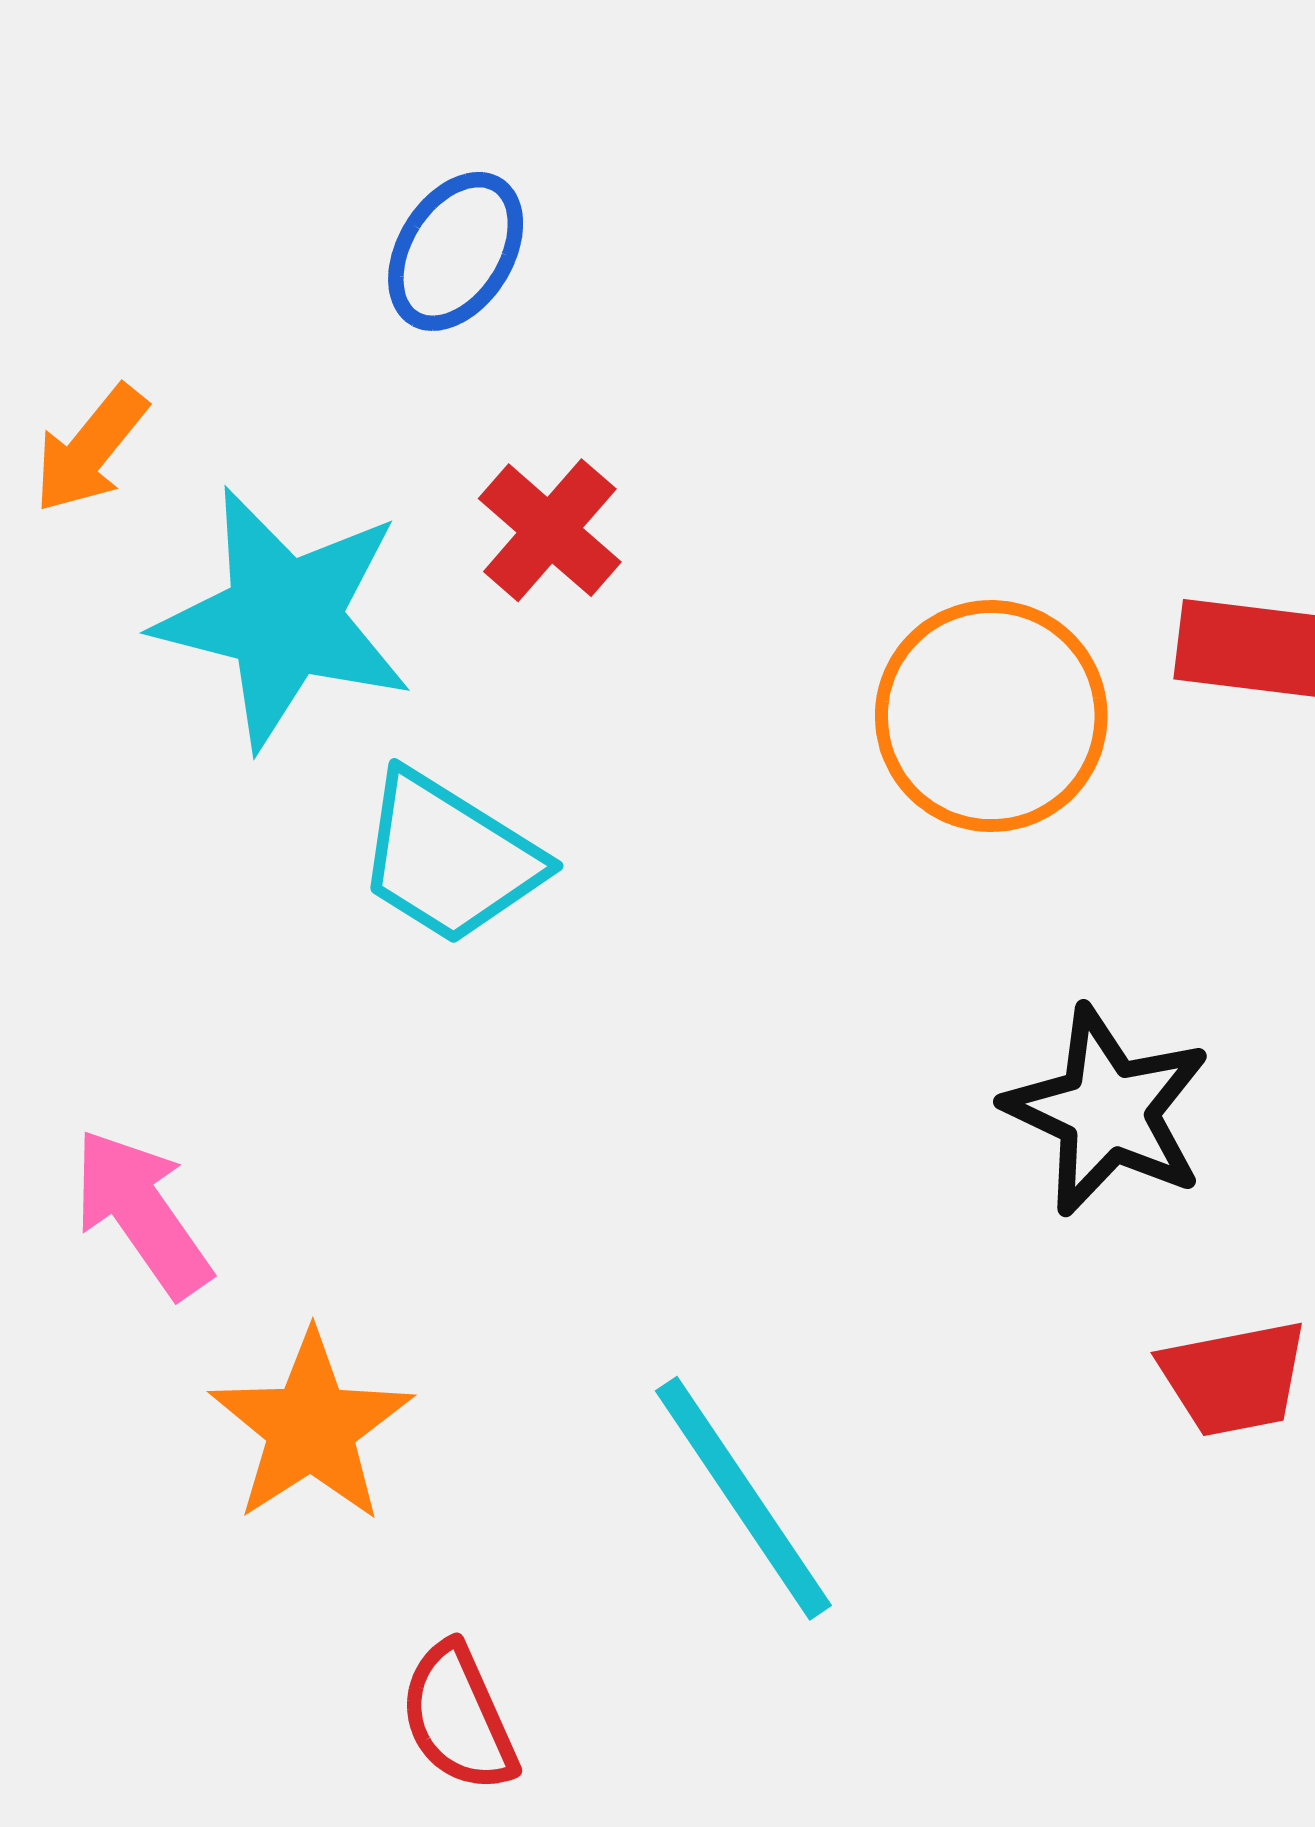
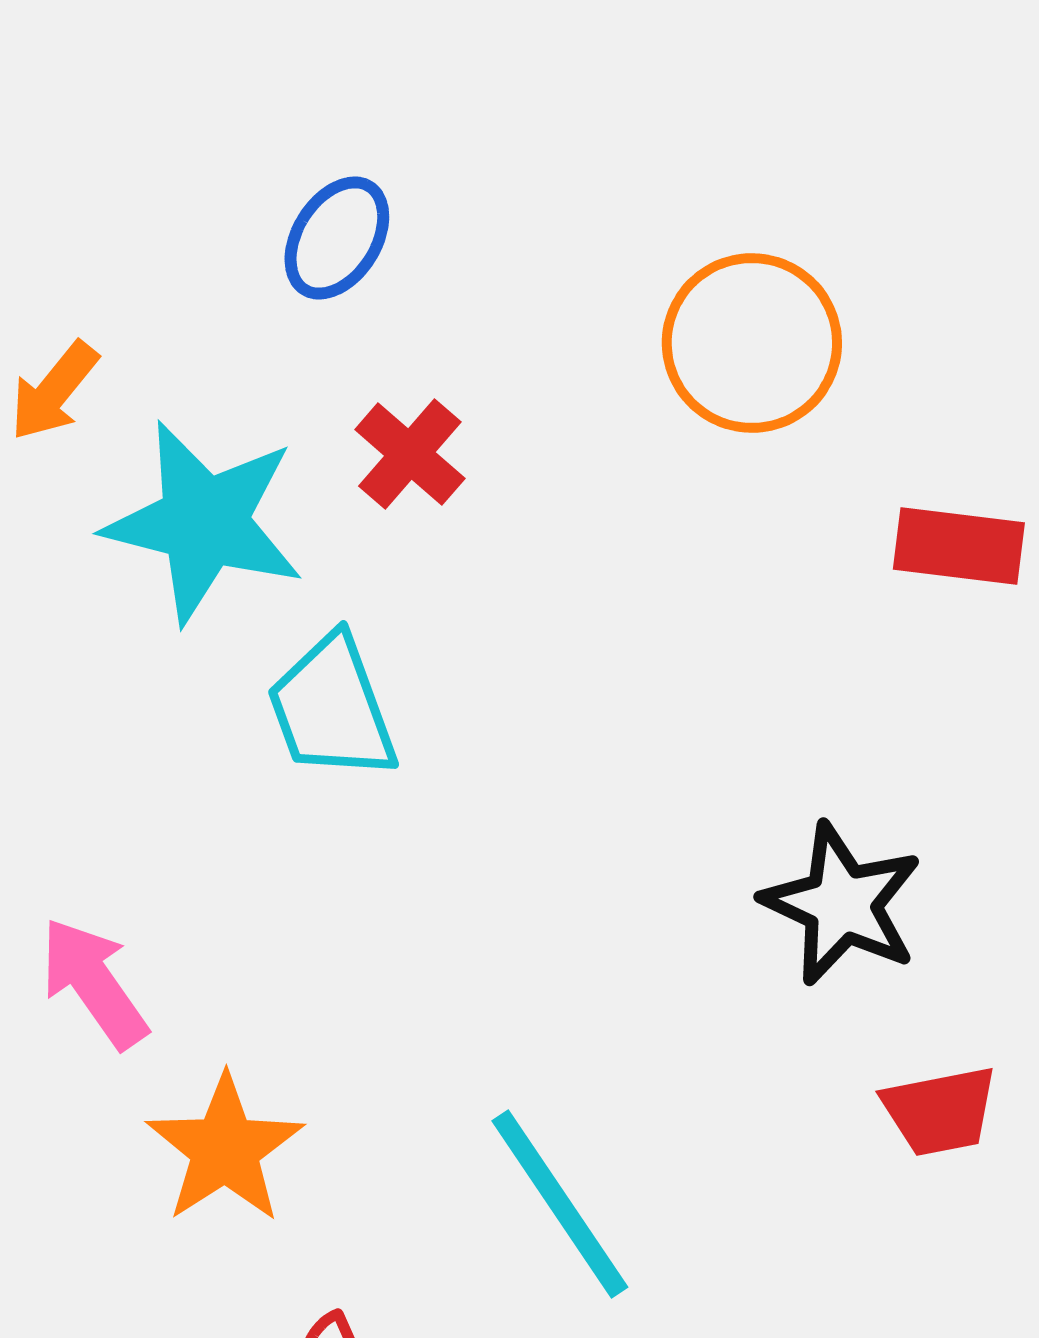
orange circle: (991, 716) -> (752, 343), moved
cyan trapezoid: (449, 858) -> (332, 708), turned 38

